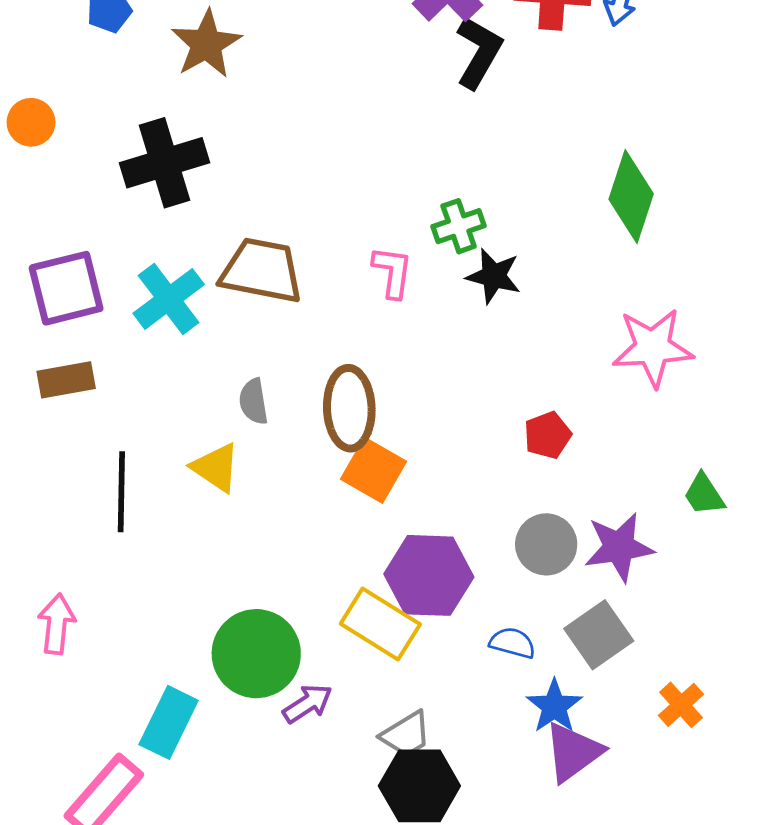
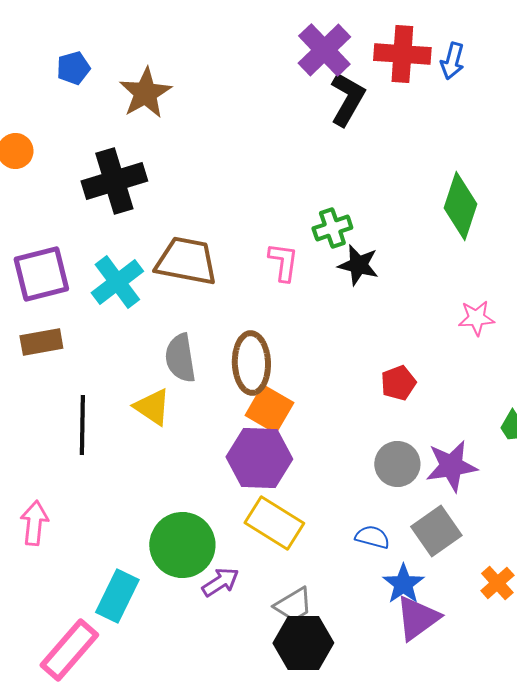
pink star: (653, 348) -> (476, 318), size x0.6
gray semicircle: (254, 401) -> (180, 358), size x1.4
purple hexagon: (429, 575) -> (259, 458), moved

